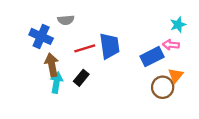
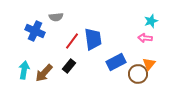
red line: (85, 48) -> (72, 41), turned -36
blue rectangle: (152, 57) -> (116, 62), moved
brown arrow: (52, 65) -> (44, 73), moved, turned -126
cyan arrow: (56, 83) -> (24, 70), moved

